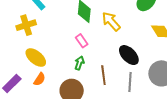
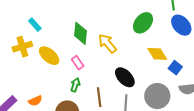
yellow ellipse: (36, 58) -> (49, 56), moved
orange semicircle: (40, 79) -> (35, 101), turned 32

